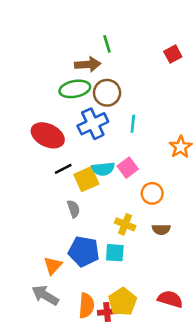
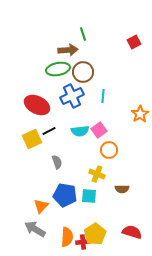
yellow square: (86, 179) -> (32, 139), moved
orange circle: (152, 193) -> (109, 150), moved
brown semicircle: (161, 229) -> (122, 189), moved

